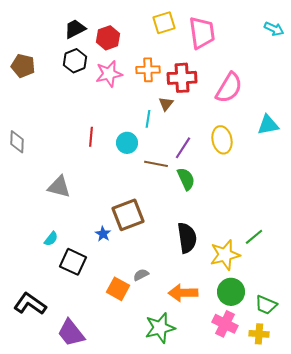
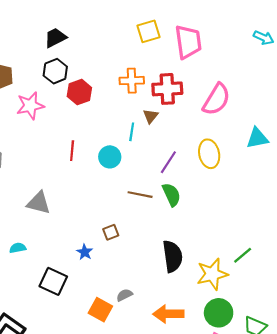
red hexagon: (108, 38) -> (79, 92), moved
pink star: (109, 74) -> (30, 106), moved
brown line: (156, 164) -> (140, 195), moved
brown square: (128, 215) -> (111, 232), size x0.5
cyan semicircle: (51, 239) -> (18, 248), moved, turned -140

